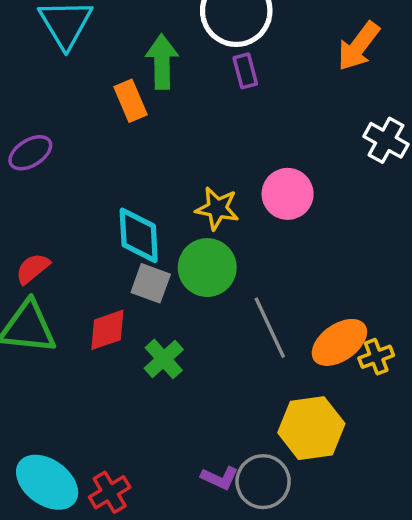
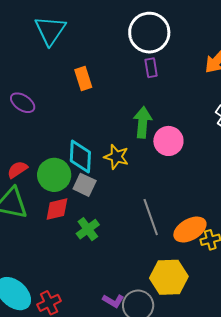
green arrow: (162, 62) -> (143, 122), moved
purple ellipse: (30, 153) -> (23, 103), turned 60
yellow star: (217, 208) -> (116, 157), moved
green circle: (207, 268) -> (54, 175), moved

